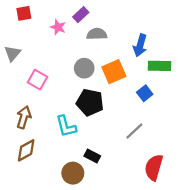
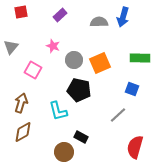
purple rectangle: (81, 15) -> (60, 15), moved
pink star: (58, 27) -> (53, 46), moved
gray semicircle: (97, 34) -> (99, 22), moved
blue arrow: (140, 45) -> (123, 17), moved
blue square: (145, 93) -> (132, 89), moved, turned -32

